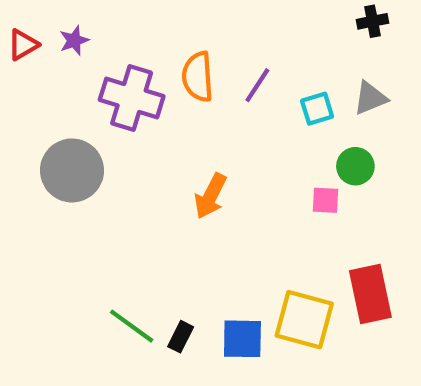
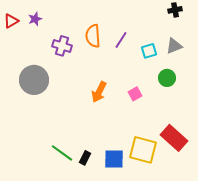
purple cross: (132, 98) -> (62, 46), size x0.7
pink square: (326, 200) -> (135, 94), moved, turned -32
red rectangle: (370, 294) -> (174, 138), turned -36

